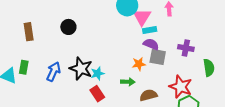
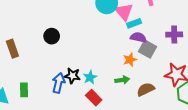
gray square: (158, 57) -> (148, 49), turned 30
green rectangle: (24, 67) -> (24, 90), moved
black star: (81, 69) -> (72, 76), size x0.7
blue arrow: (53, 72) -> (59, 83), moved

